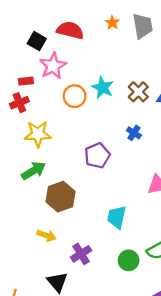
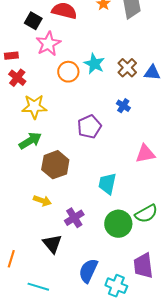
red rectangle: (26, 81) -> (11, 56), moved
red cross: (19, 103) -> (17, 78), turned -30
green circle: (129, 260) -> (118, 224), size x1.4

